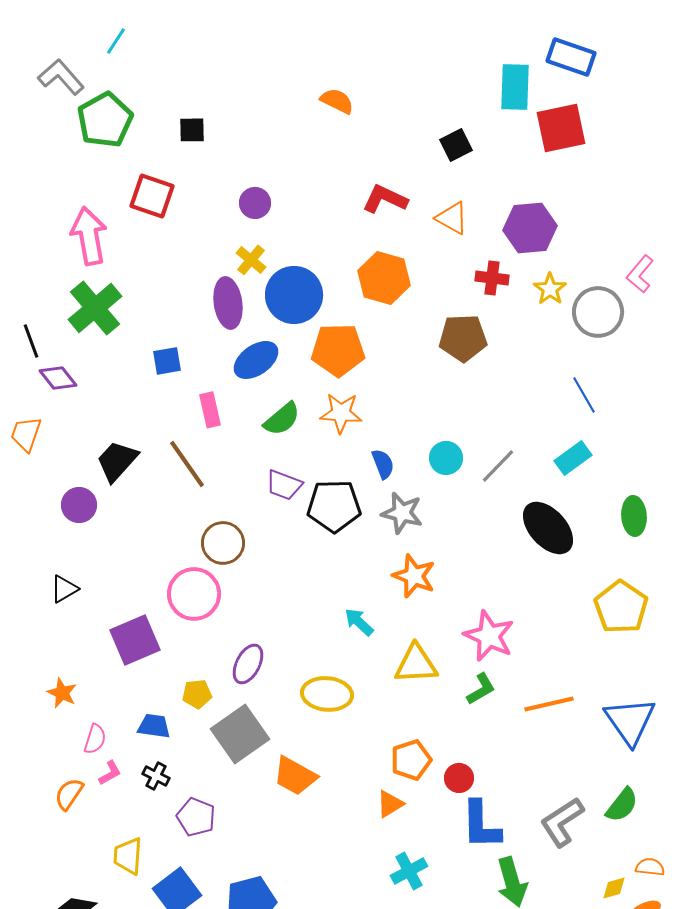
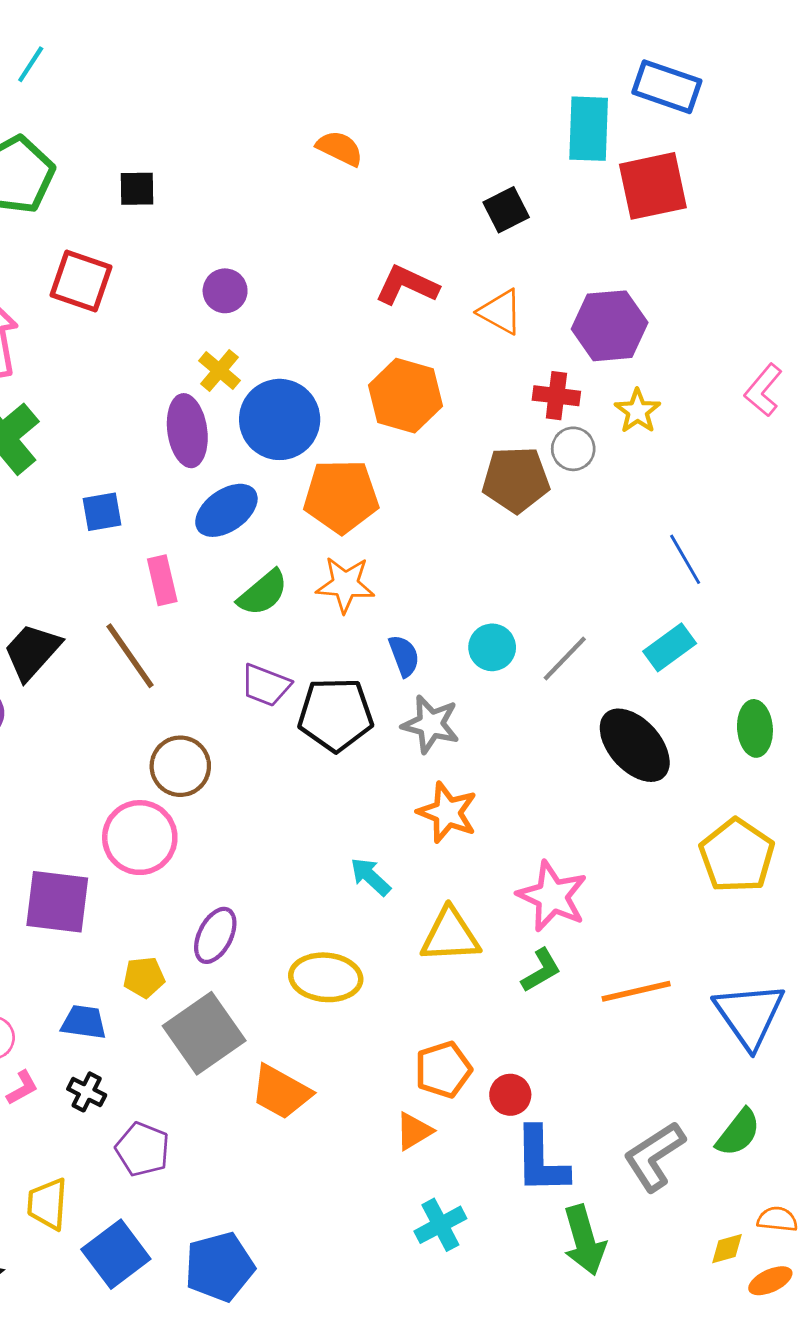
gray circle: (598, 312) -> (573, 449), moved, size x0.6
purple square: (135, 640) -> (57, 902), turned 30

